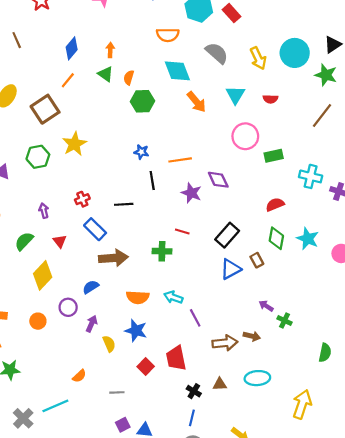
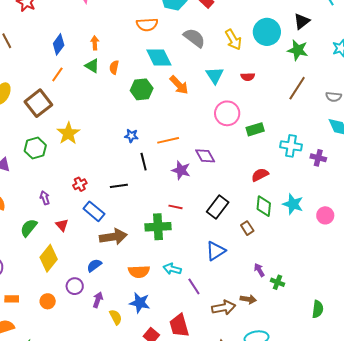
green hexagon: (143, 101) -> (142, 89), moved
green cross: (162, 251) -> (158, 227), size x1.4
blue triangle: (231, 269) -> (216, 251), moved
purple arrow: (266, 306) -> (259, 270), turned 32

